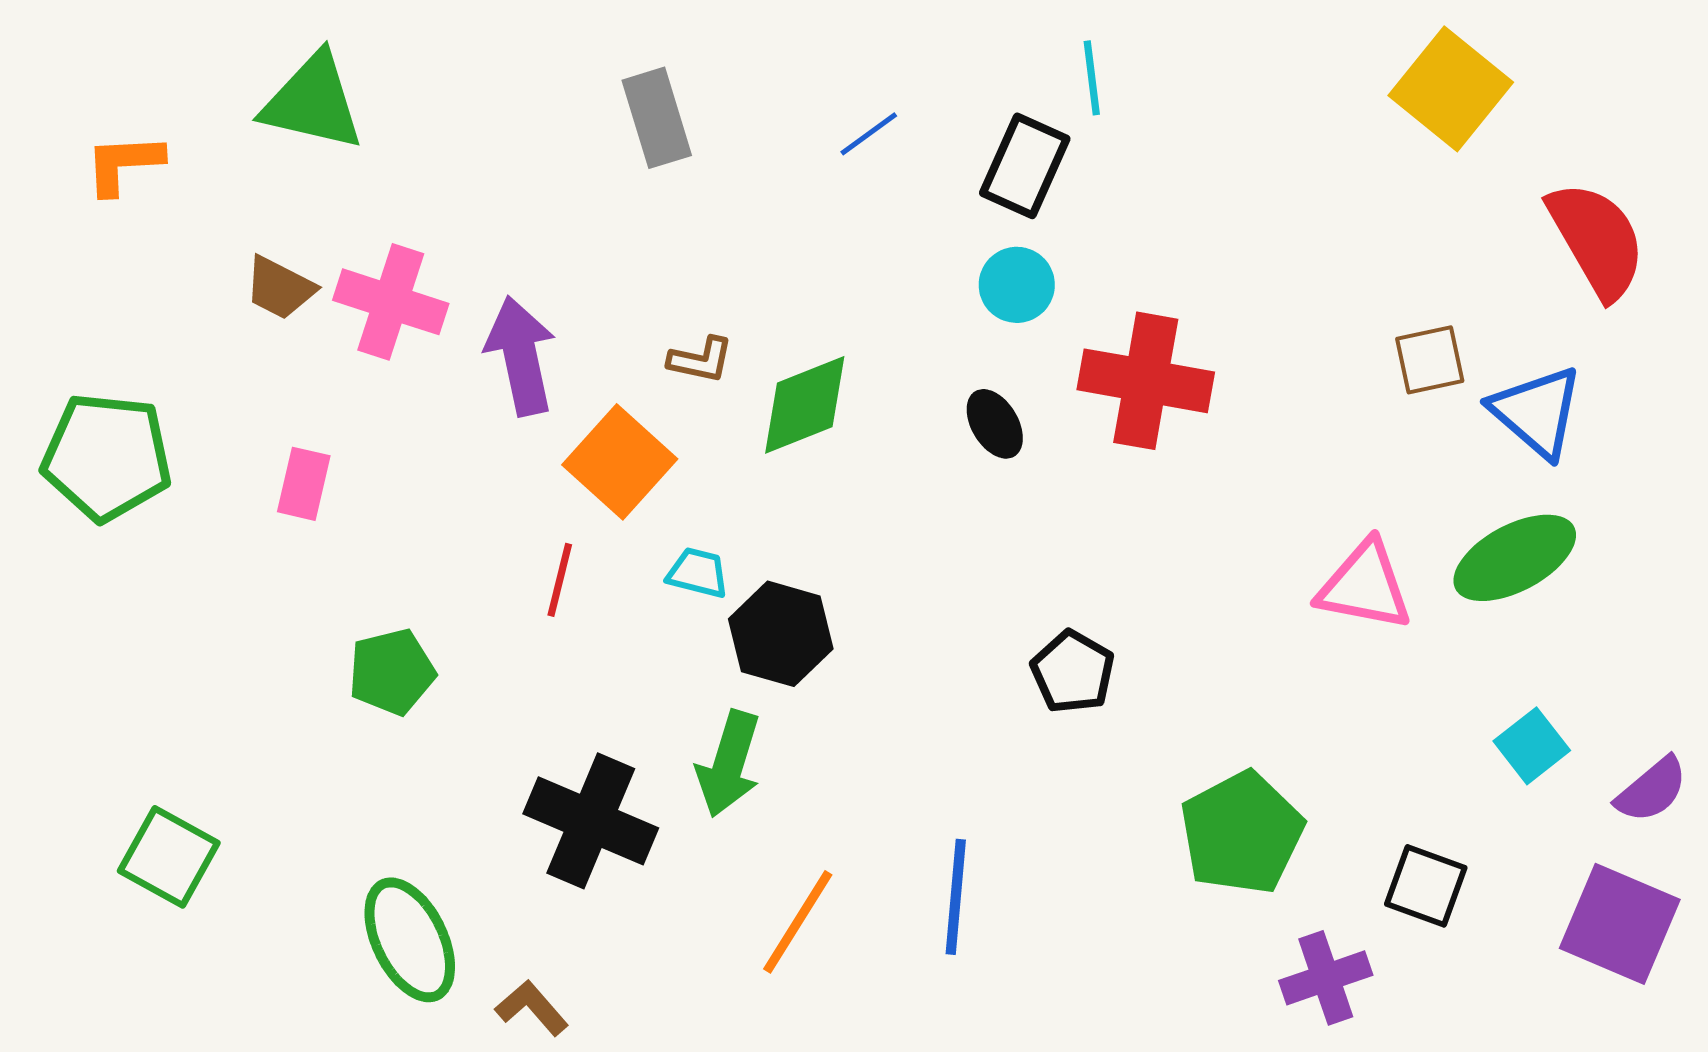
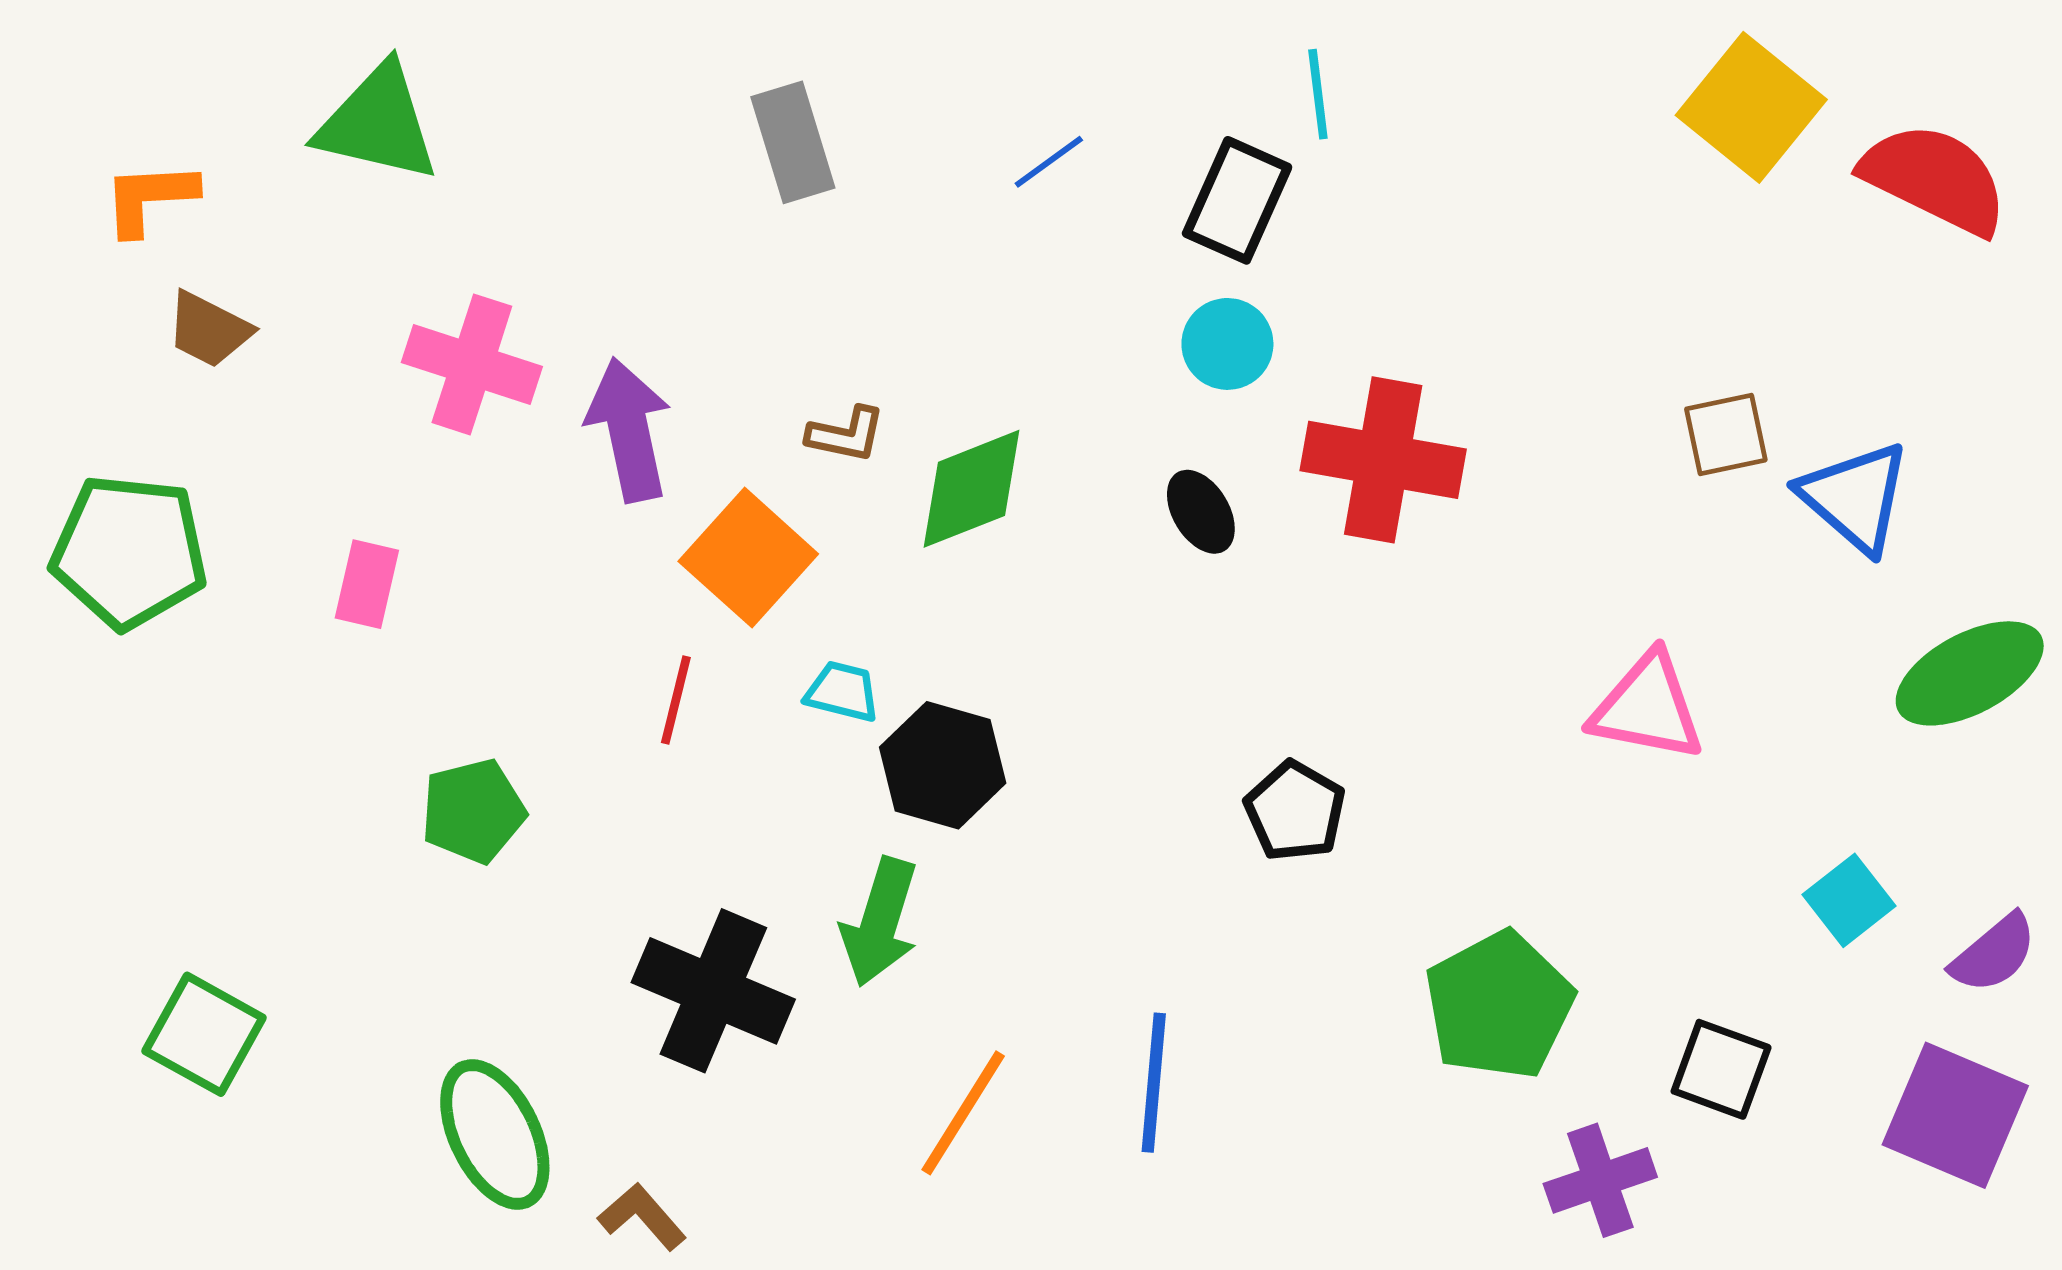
red semicircle: (1597, 240) -> (1935, 179), moved, turned -34
brown trapezoid: (280, 288) -> (209, 329), moved
green ellipse: (1515, 558) -> (1970, 673), moved

